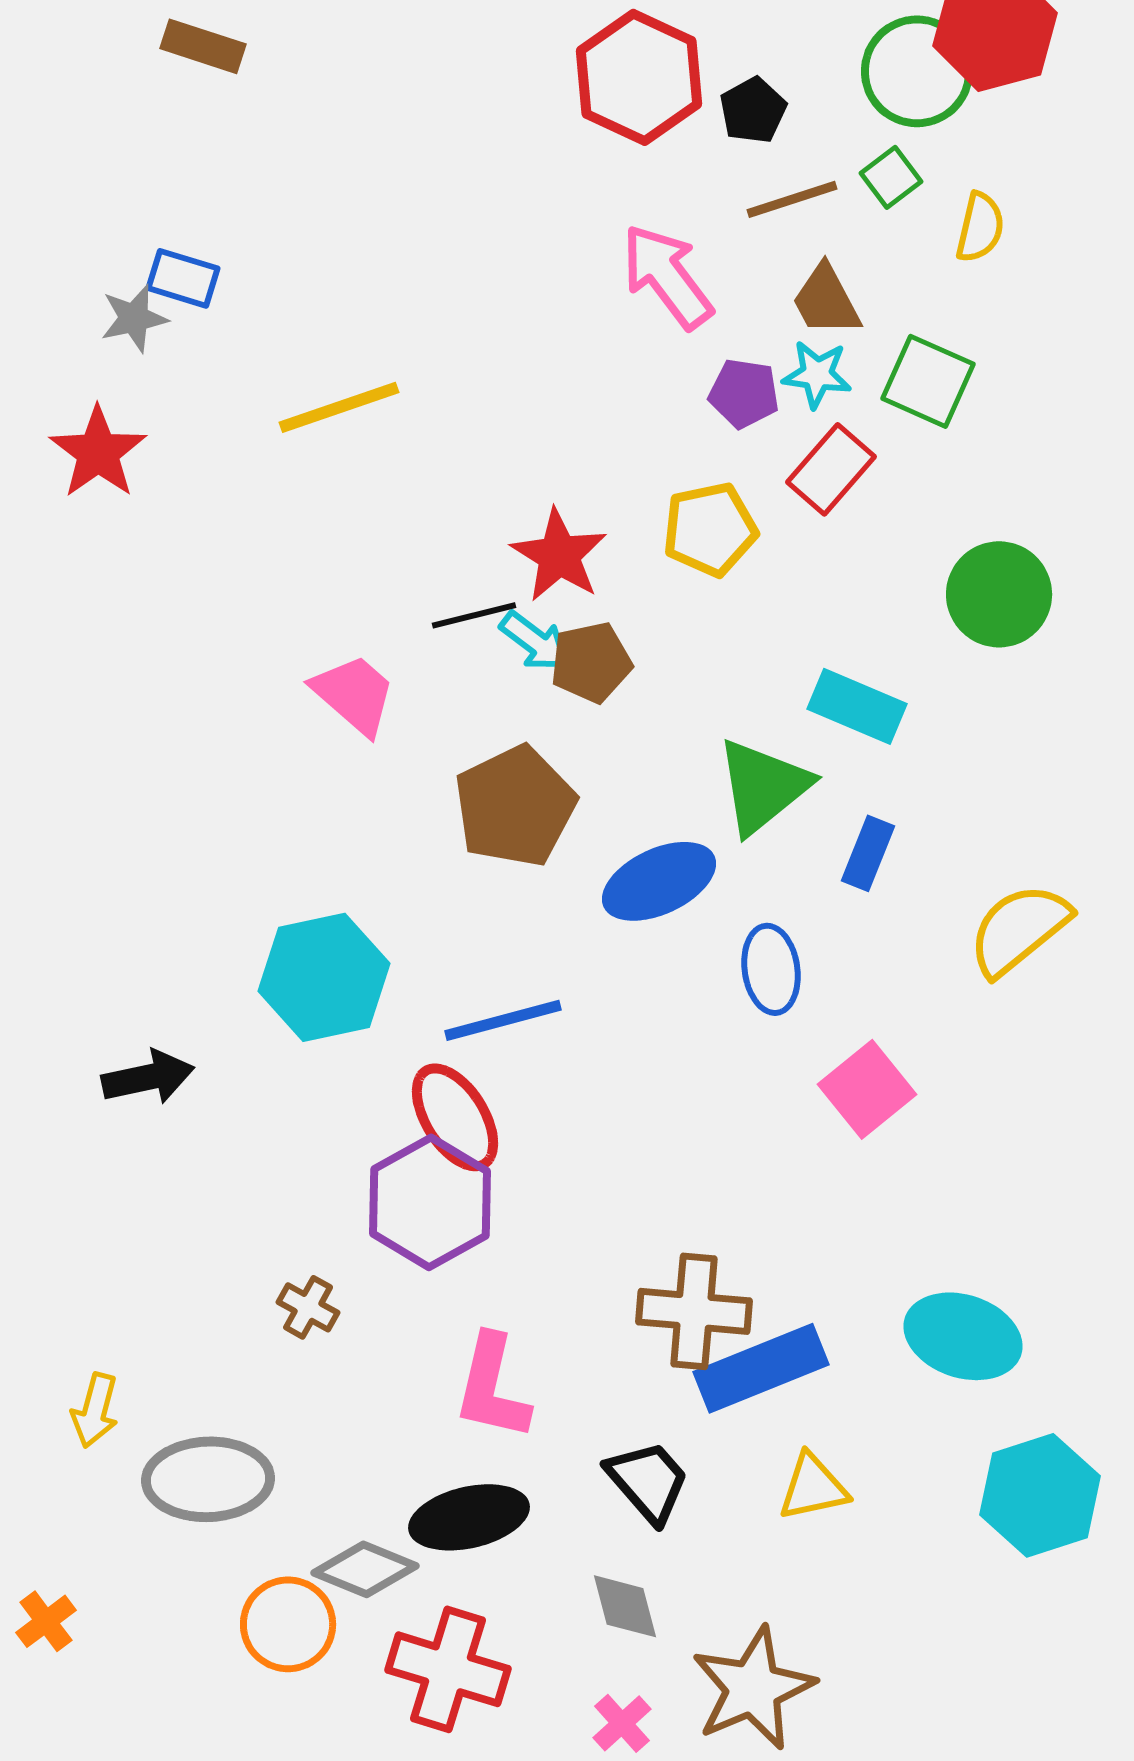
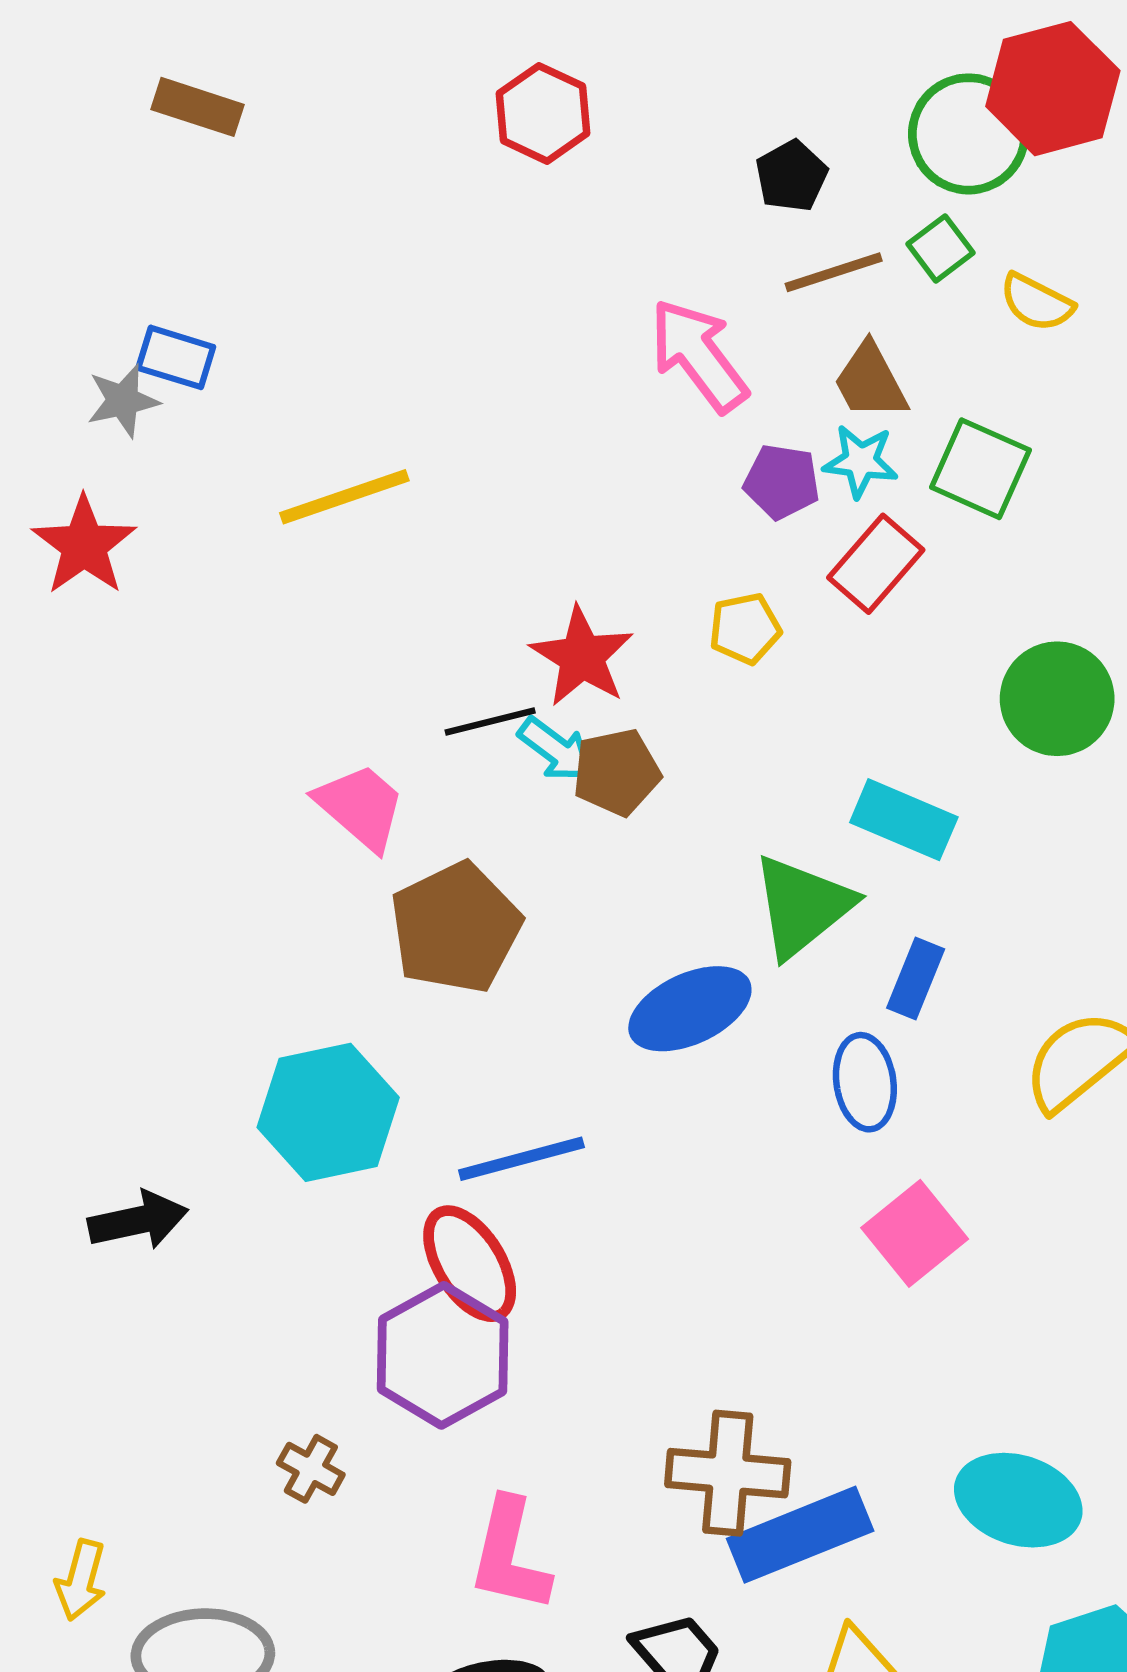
red hexagon: (639, 77) -> (543, 113), moved, size x0.7
yellow semicircle: (980, 227) -> (1037, 302), turned 104
yellow pentagon: (710, 529) -> (745, 629), size x0.7
brown pentagon: (515, 806) -> (456, 928), moved
blue ellipse: (771, 969) -> (865, 1082), moved

